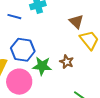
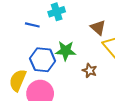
green star: (42, 66) -> (66, 51), moved

